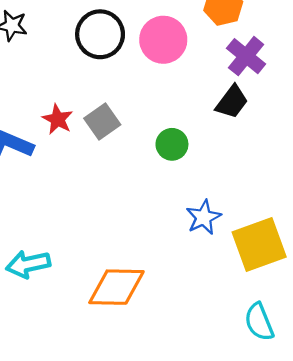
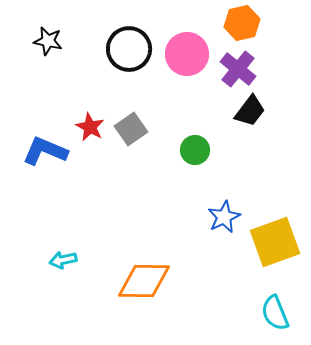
purple cross: (246, 56) -> (238, 69), moved
cyan arrow: (28, 264) -> (63, 260), size x0.7

